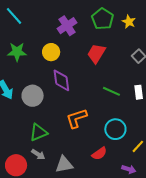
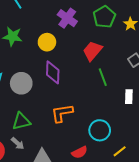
purple cross: (67, 26) -> (67, 18), turned -30
green line: (111, 91) -> (103, 77), moved, turned 36

